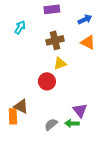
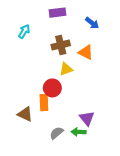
blue arrow: (85, 19) -> (92, 23), turned 64
orange triangle: (88, 42) -> (86, 52), moved
orange rectangle: (13, 116) -> (44, 103), moved

